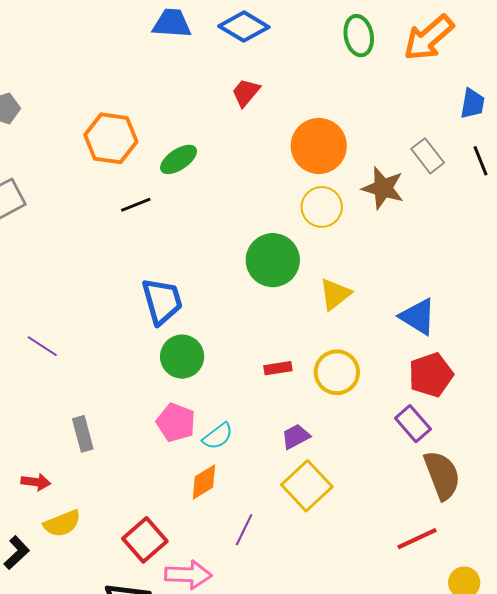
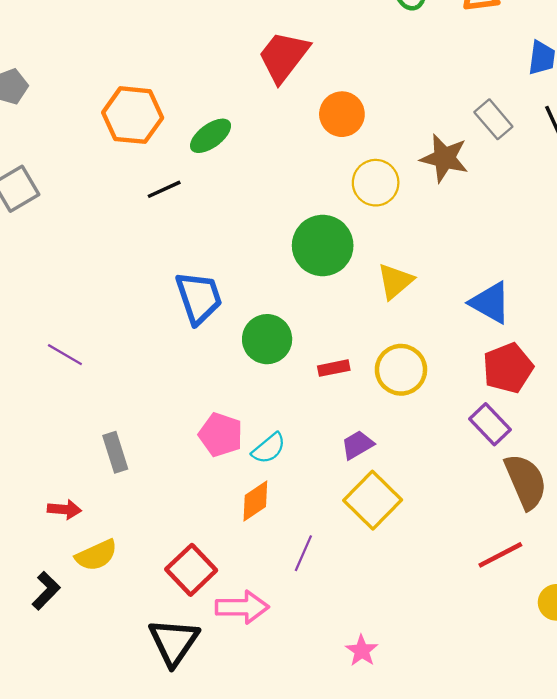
red trapezoid: (246, 93) -> (284, 57), size x1.6
orange circle: (319, 146) -> (342, 114), moved, size x0.7
green circle: (182, 357) -> (267, 339), moved

